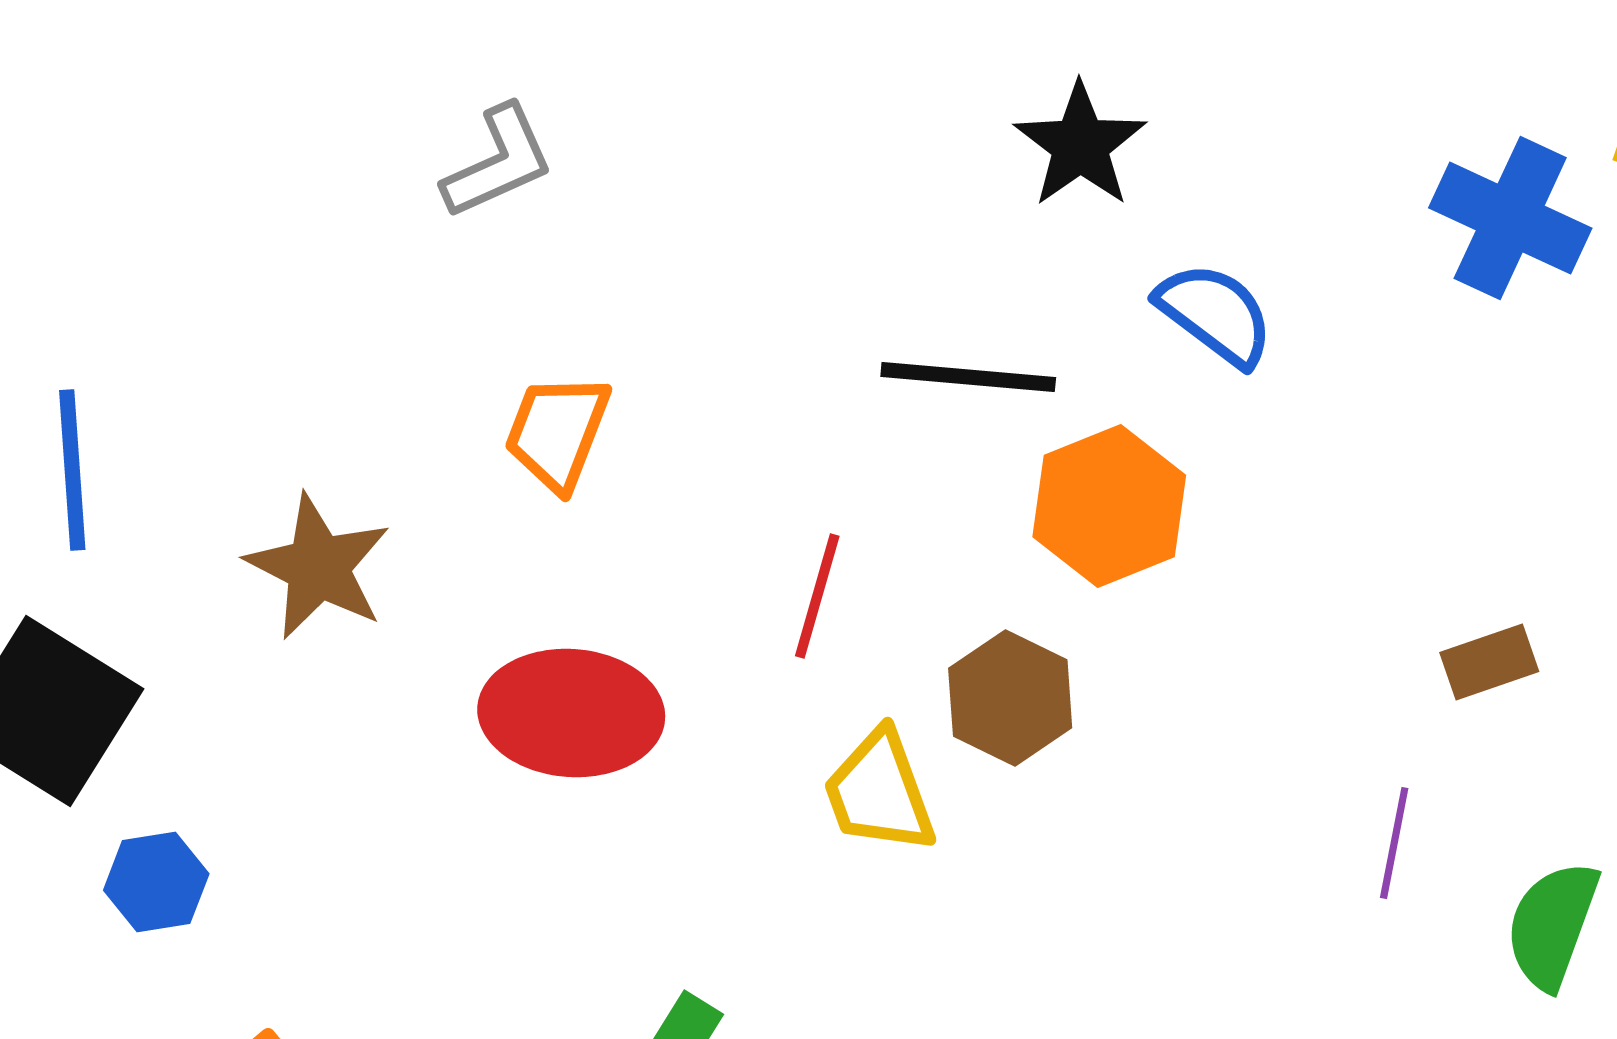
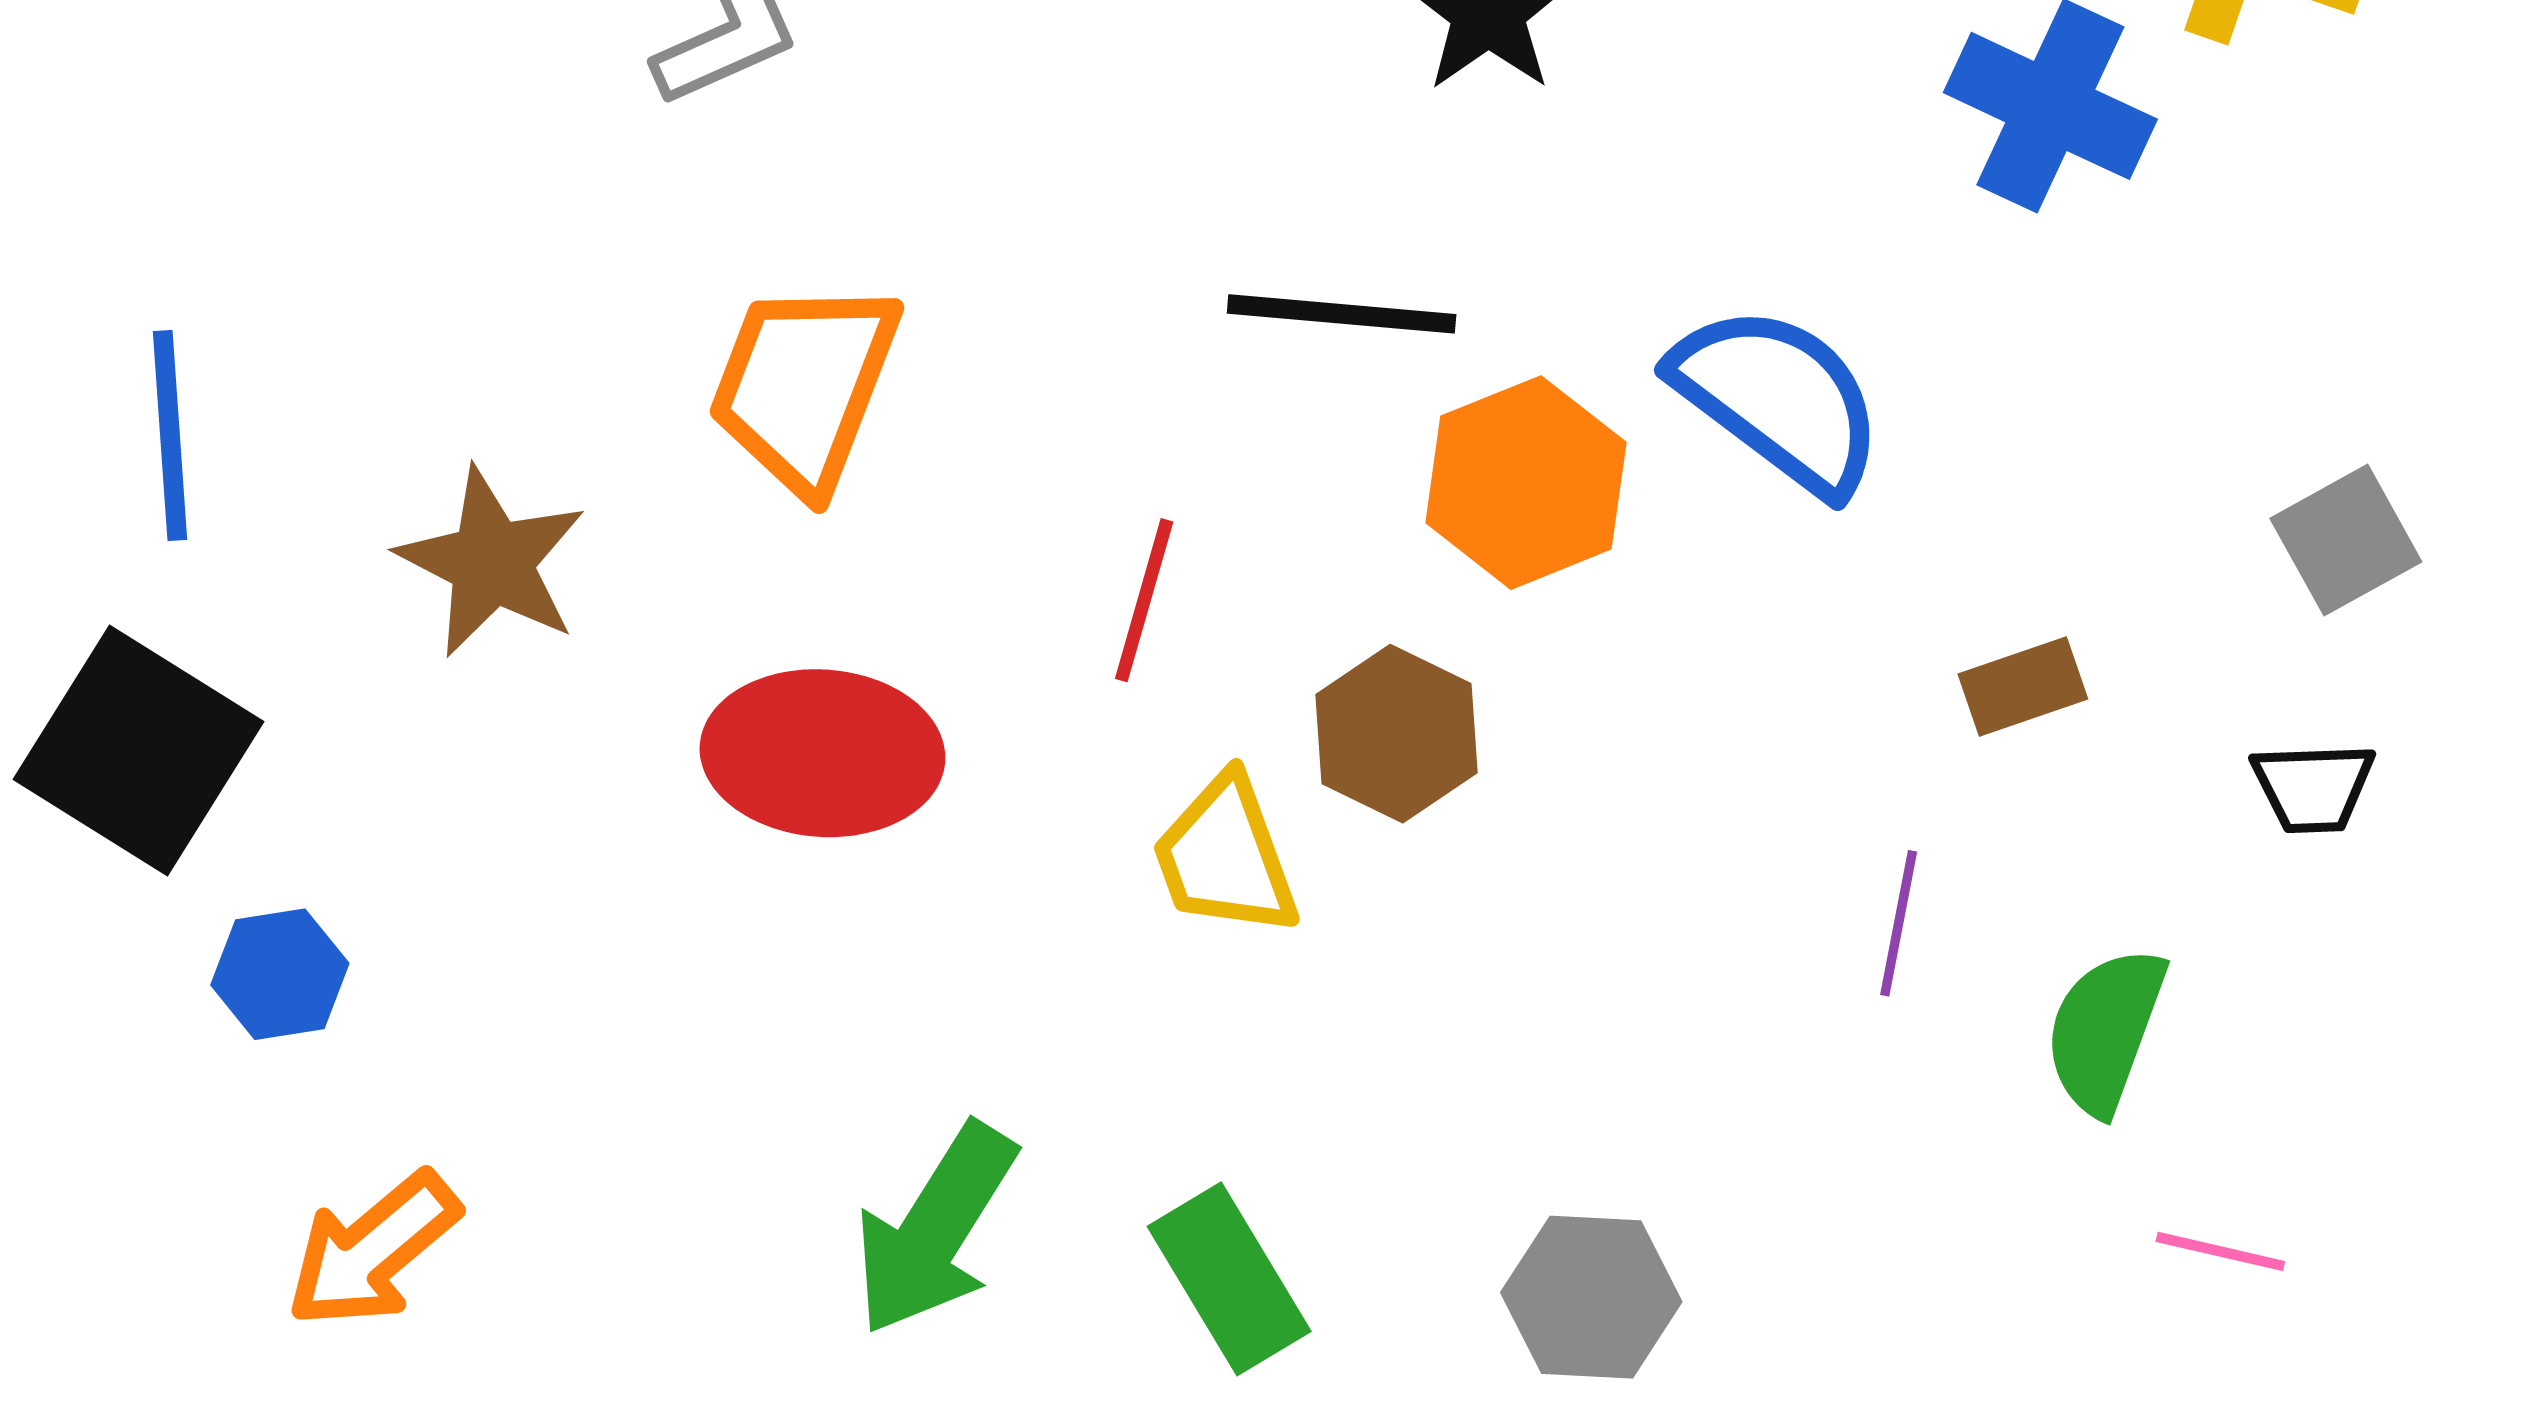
blue semicircle: (1215, 314) -> (1778, 399), moved, size x1.4
orange trapezoid: (557, 432) -> (804, 386), size x1.4

